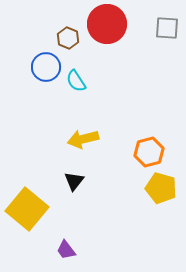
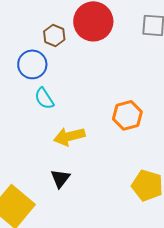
cyan semicircle: (76, 81) -> (44, 98), moved
orange hexagon: (149, 152) -> (127, 115), moved

